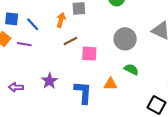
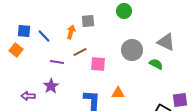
purple line: (24, 44) -> (57, 62), moved
green semicircle: (131, 69) -> (156, 64), moved
purple star: (49, 81) -> (51, 86), moved

